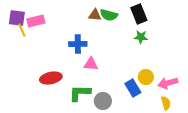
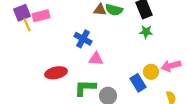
purple square: (17, 18) -> (22, 13), turned -30
blue cross: (78, 44) -> (83, 39), turned 30
pink arrow: (168, 83) -> (171, 66), moved

